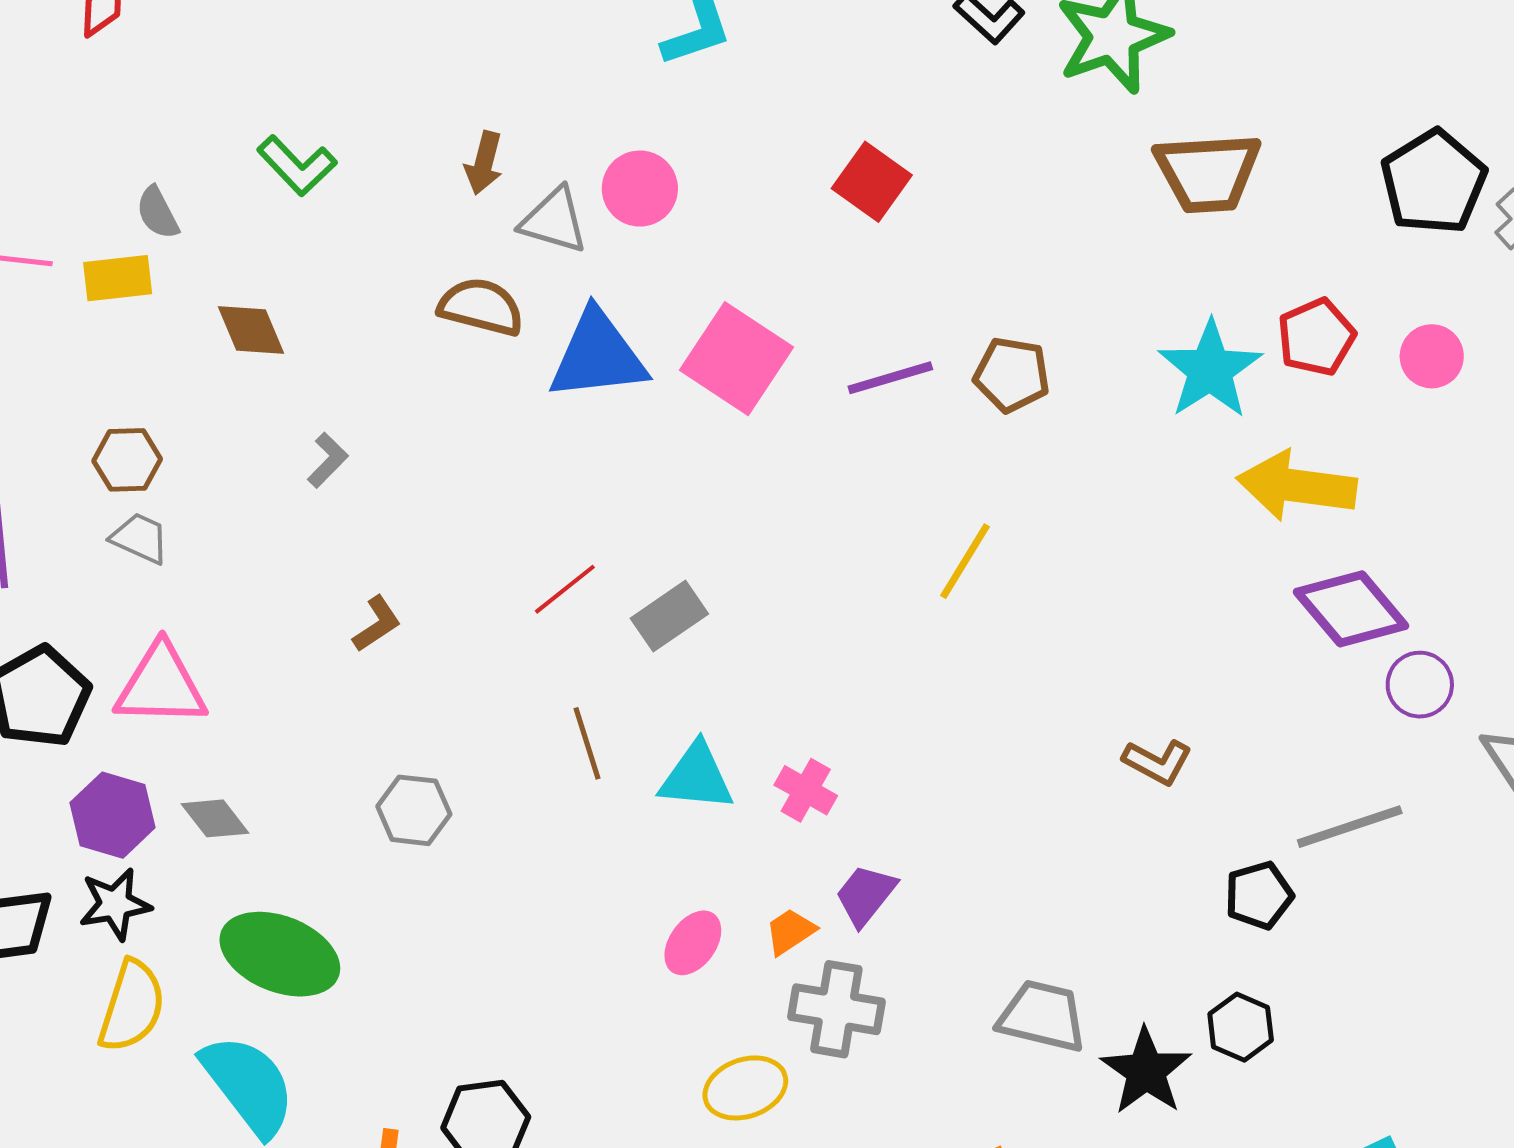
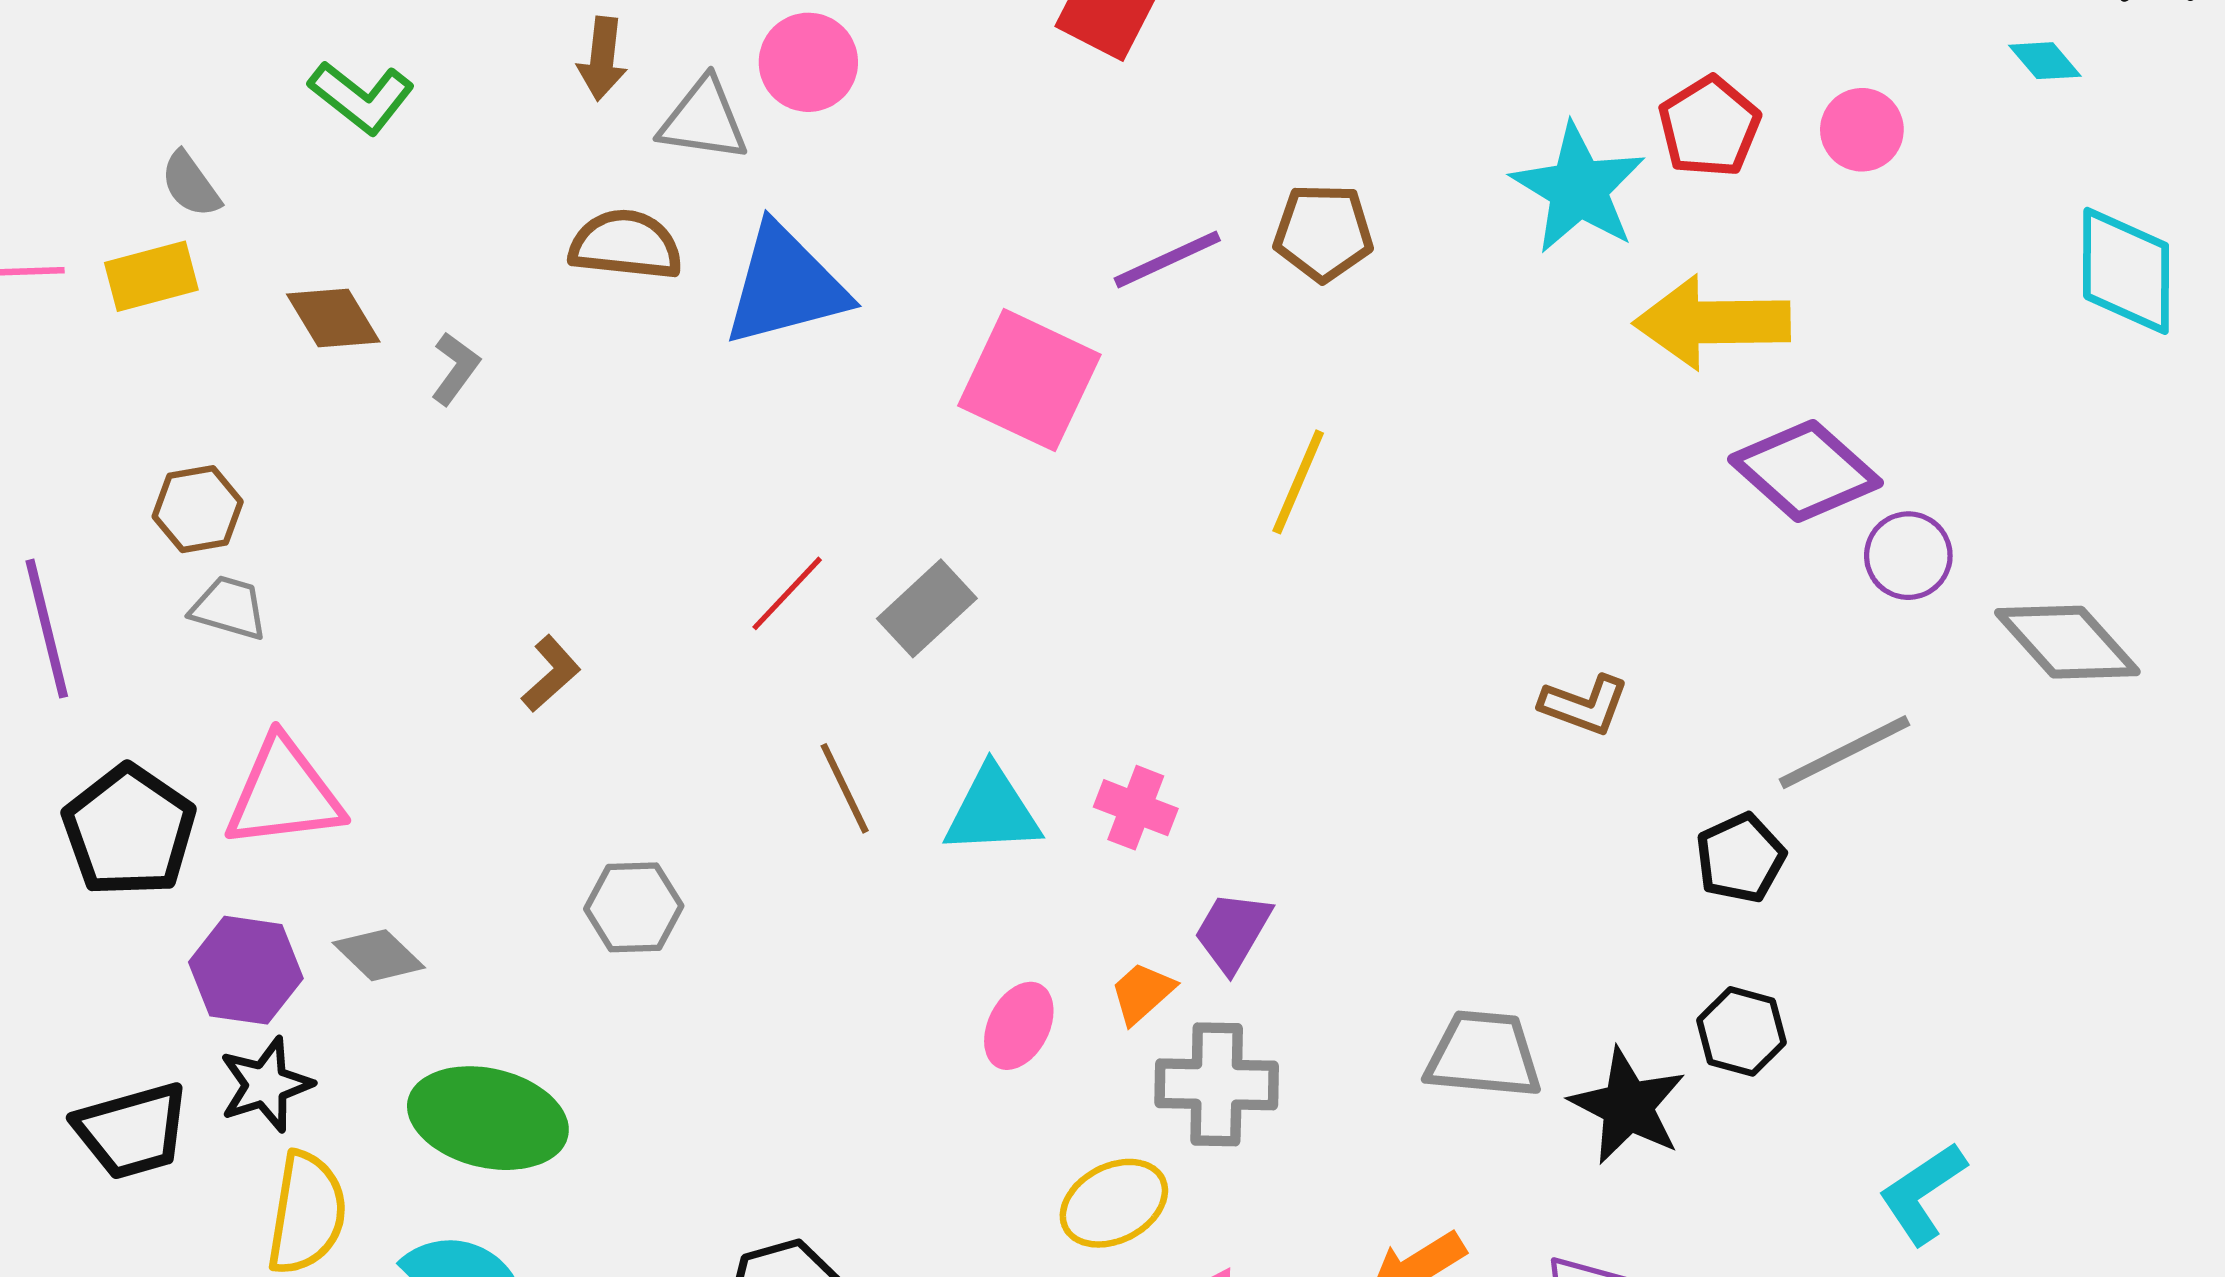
pink square: (736, 359) -> (1029, 380), moved
gray L-shape: (328, 460) -> (455, 369), moved

